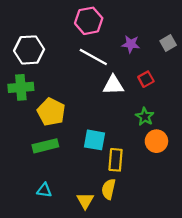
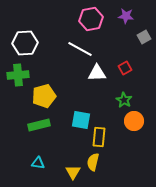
pink hexagon: (89, 21) -> (91, 19), moved
purple star: (131, 44) -> (126, 16), moved
yellow pentagon: (51, 112) -> (44, 96), turned 30

